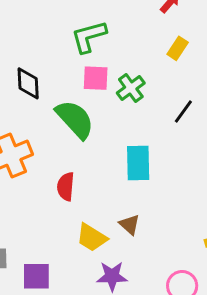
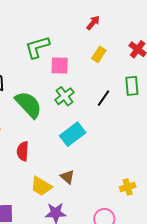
pink square: (96, 78) -> (60, 66), moved
green cross: (131, 88) -> (64, 96), moved
cyan rectangle: (138, 163) -> (73, 134), turned 55

